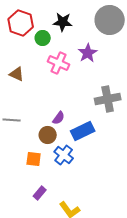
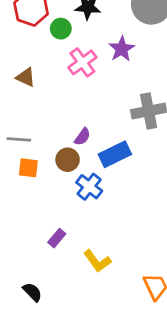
pink cross: (59, 63) -> (82, 62), turned 30
orange square: (34, 159) -> (28, 168), moved

